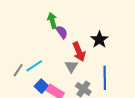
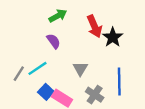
green arrow: (52, 21) -> (58, 16), turned 77
purple semicircle: (62, 32) -> (53, 41), moved
red arrow: (79, 52) -> (94, 26), moved

